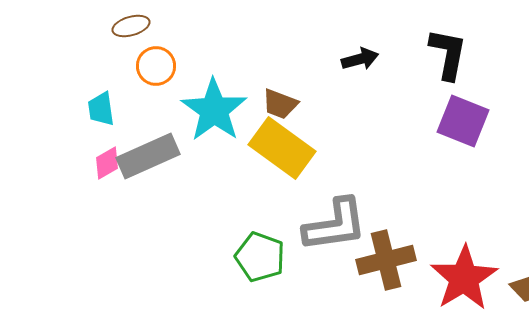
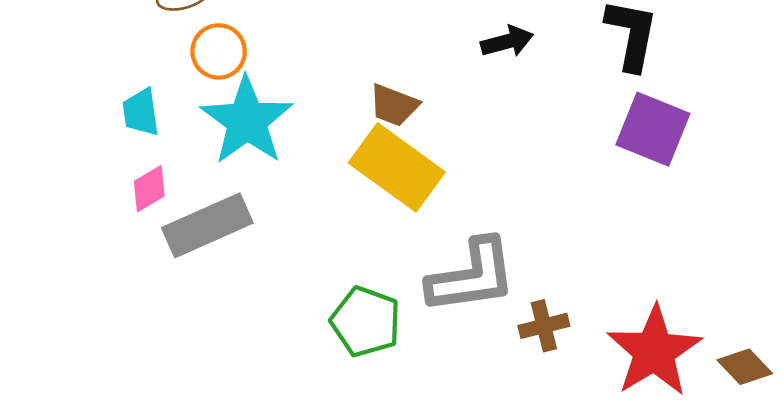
cyan star: (214, 110) -> (247, 121), moved
gray rectangle: (148, 156) -> (207, 225), moved
brown cross: (386, 260) -> (544, 326), size x0.6

